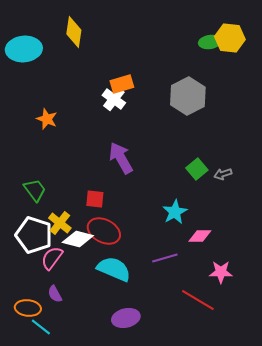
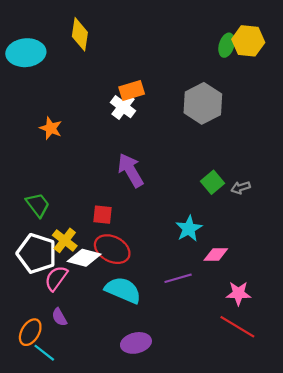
green ellipse: (210, 42) -> (227, 45), turned -65
red line: (198, 300) -> (237, 327), moved
orange ellipse: (28, 308) -> (30, 332), turned -65

